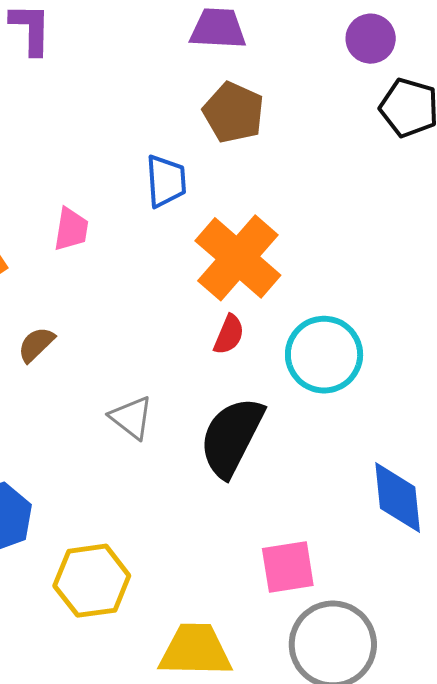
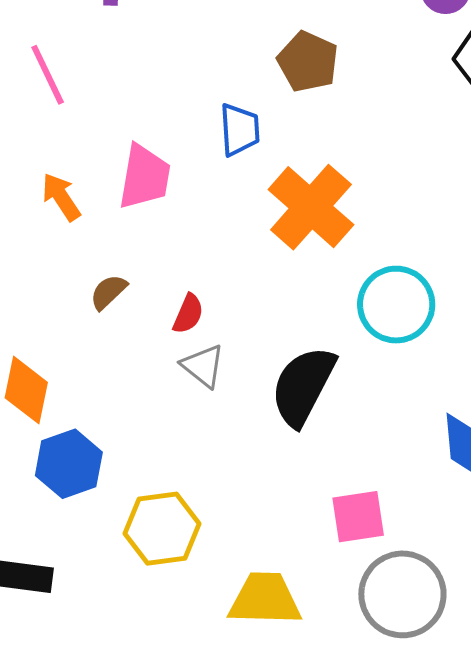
pink trapezoid: (71, 229) -> (144, 177), size x1.5
red semicircle: (229, 335) -> (188, 314), moved

